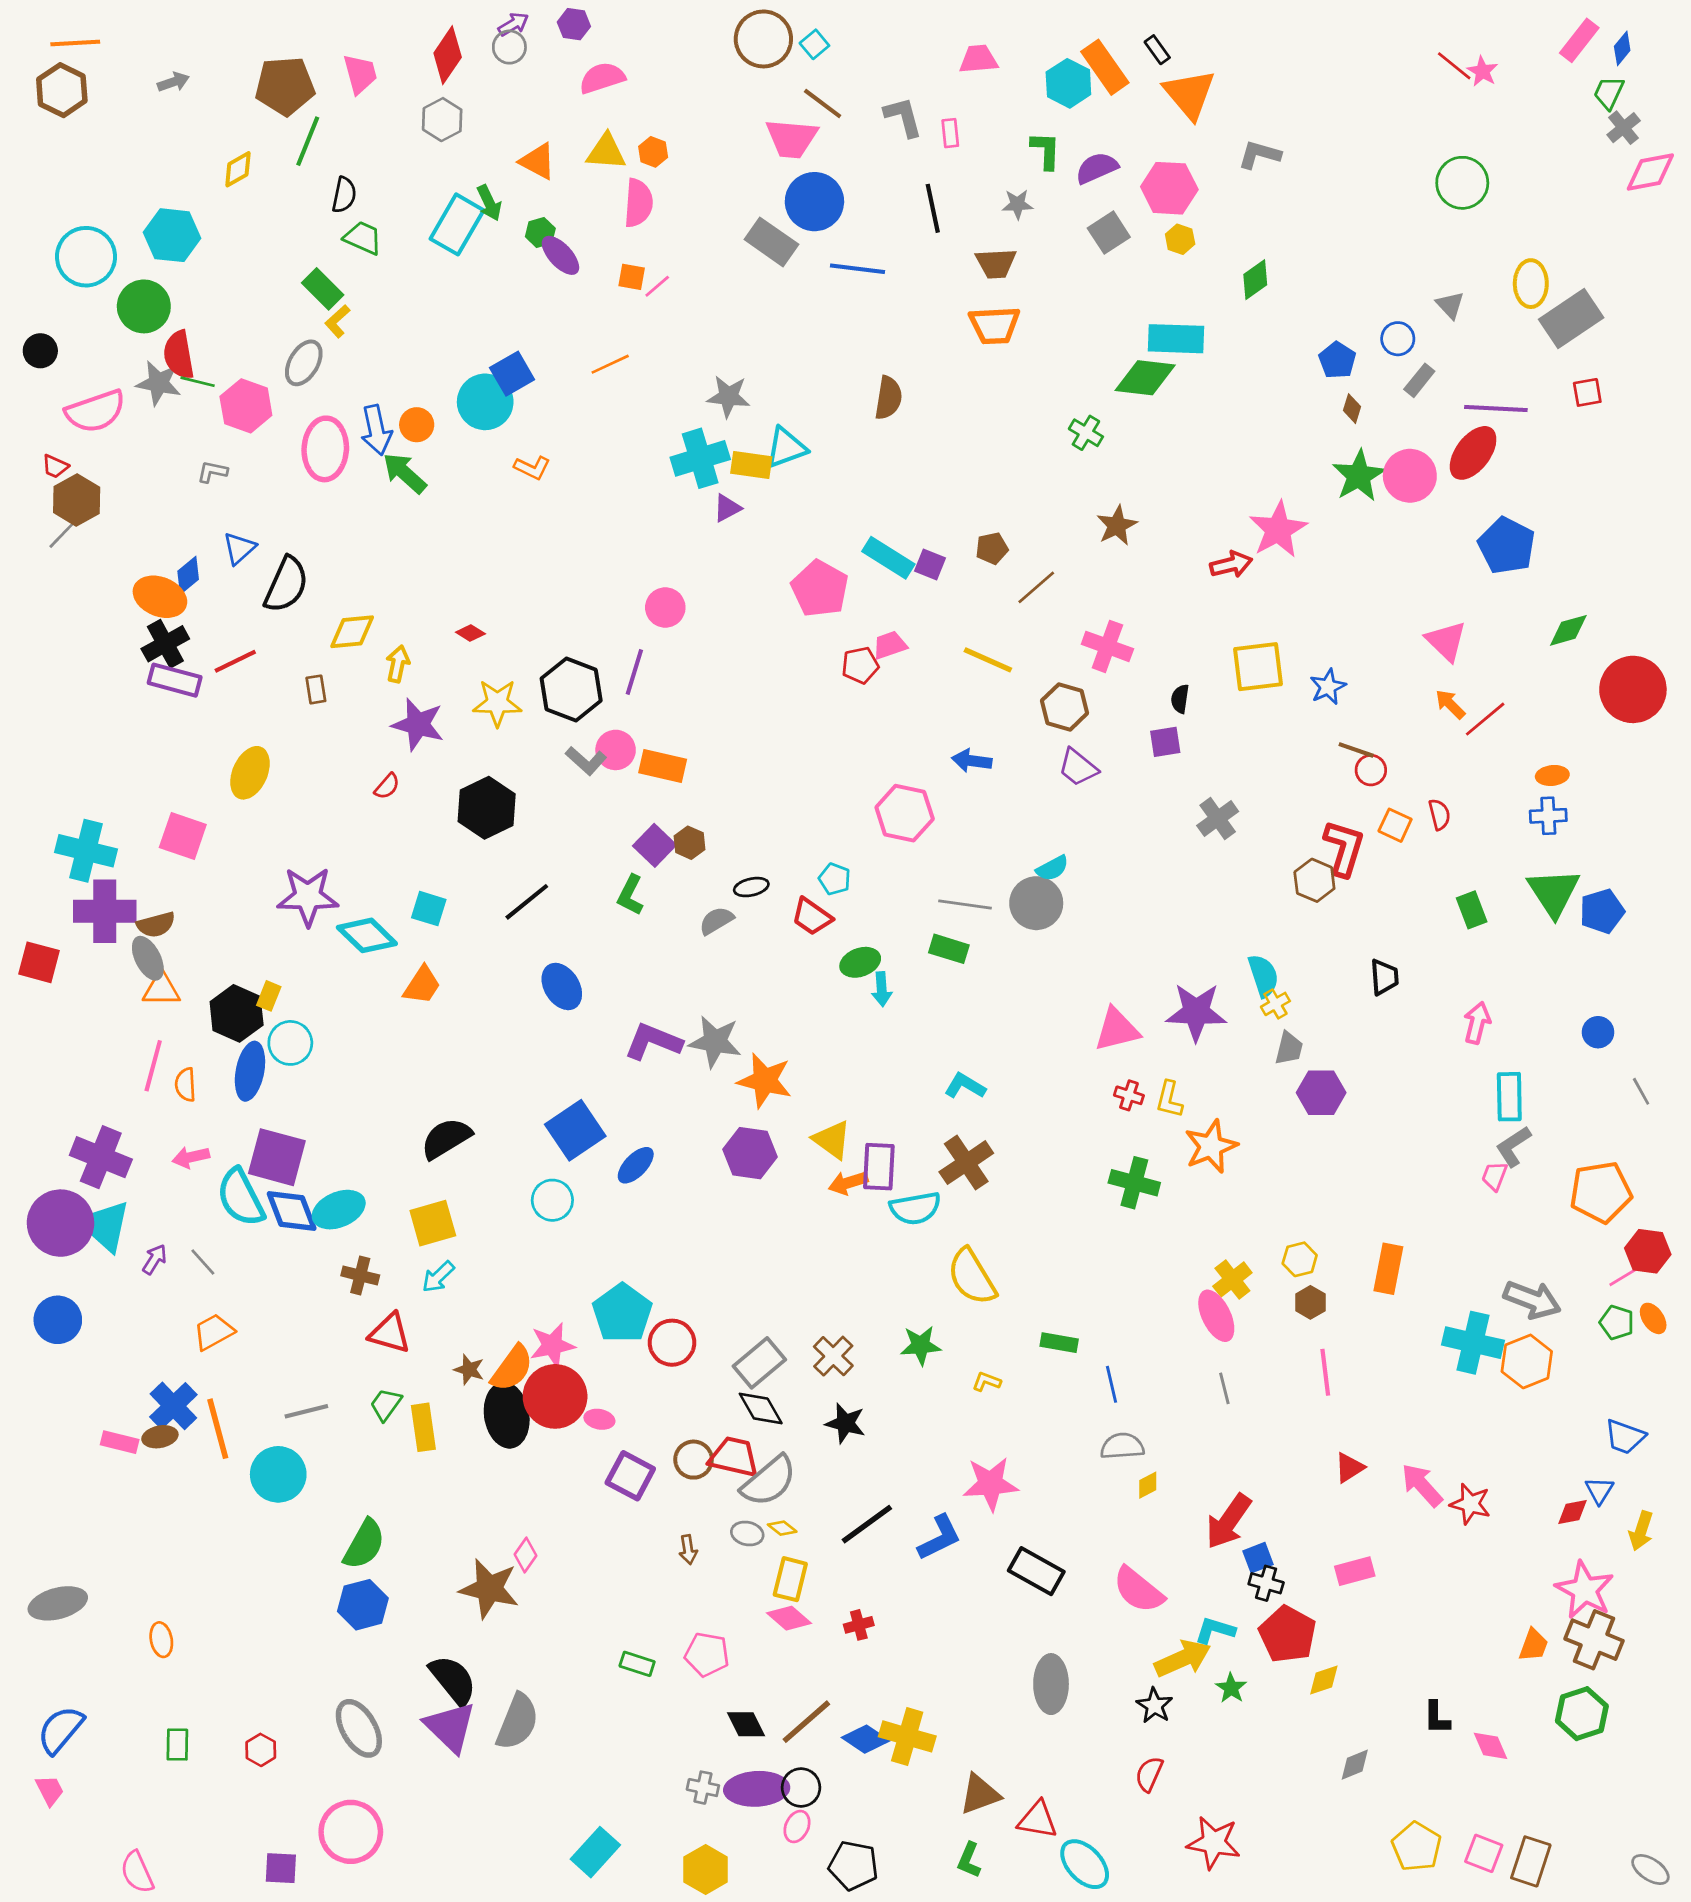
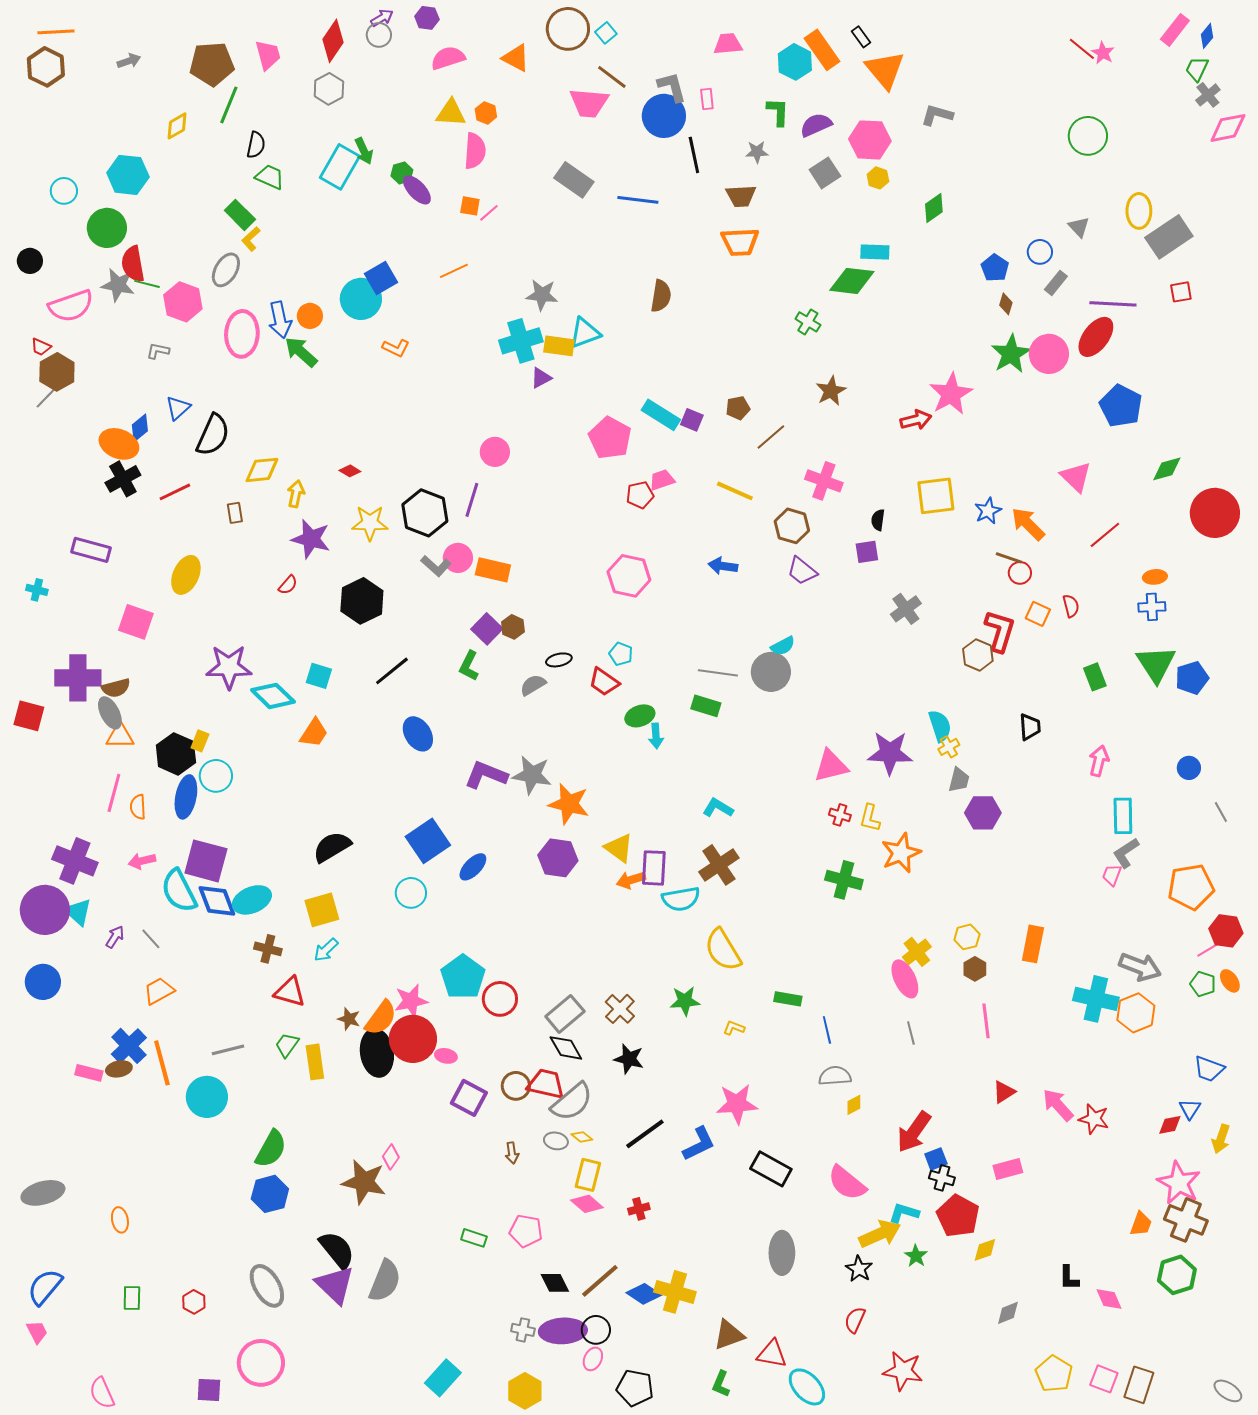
orange triangle: (538, 161) -> (516, 58), moved
blue circle: (814, 202) -> (664, 116), moved
cyan circle: (86, 257) -> (64, 191), size x0.6
cyan rectangle: (1176, 339) -> (875, 252), size x0.7
purple rectangle: (175, 680) -> (91, 550), moved
orange arrow: (1450, 704) -> (1028, 524), moved, size x1.5
pink hexagon: (905, 813) -> (629, 576), moved
cyan cross: (86, 851) -> (37, 590), moved, size x0.5
cyan triangle: (105, 1226) -> (78, 912), size x0.7

